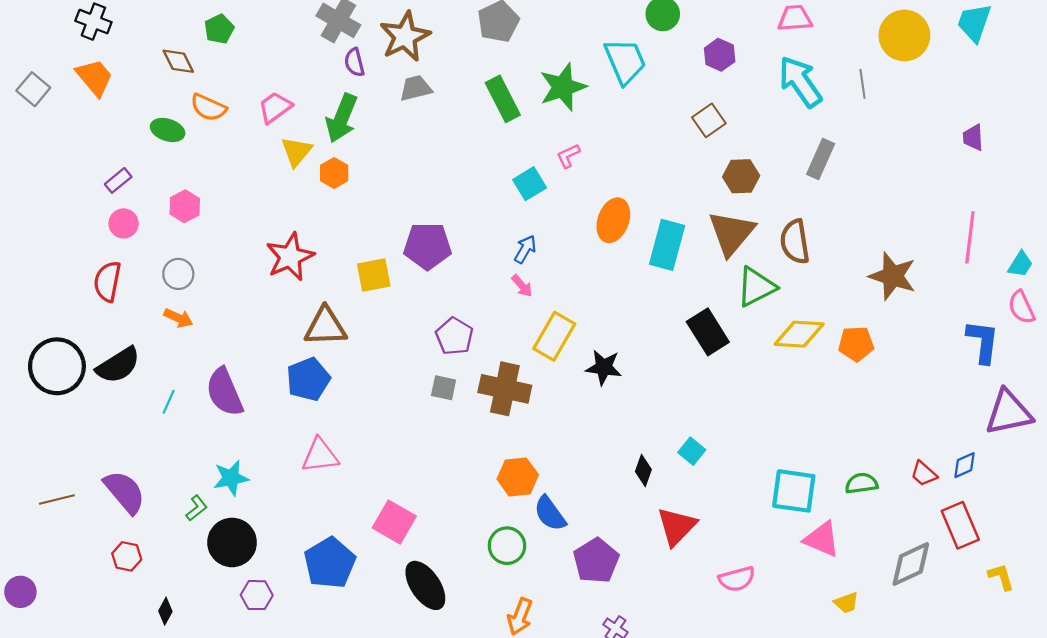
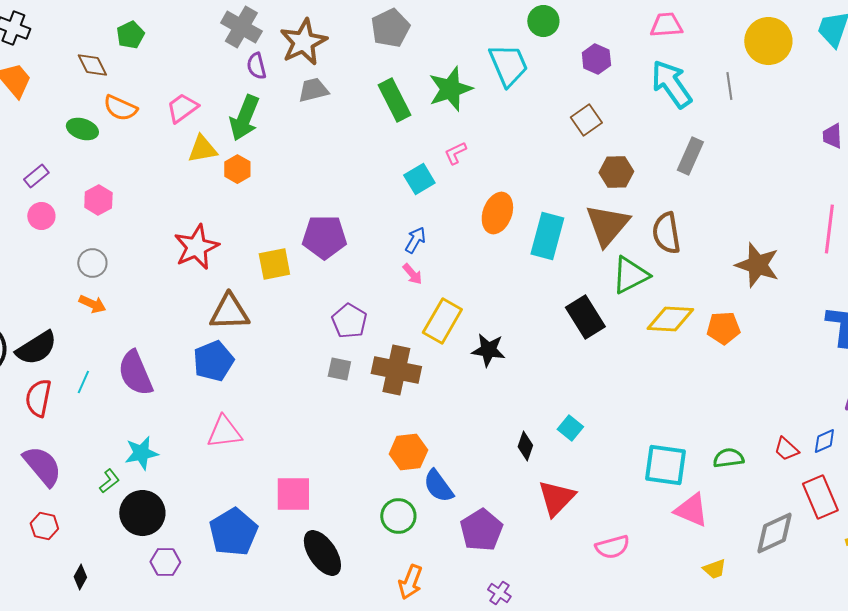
yellow triangle: (296, 151) -> (202, 149), turned 40
red semicircle: (107, 281) -> (38, 398), moved
pink square: (394, 522) -> (293, 494), turned -30

